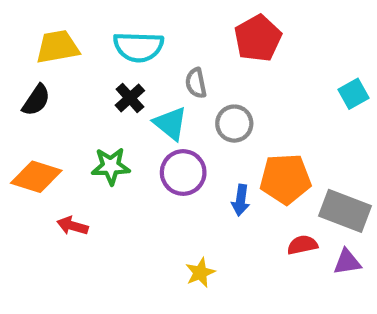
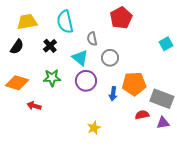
cyan semicircle: (138, 47) -> (65, 22), turned 75
black cross: (130, 98) -> (50, 46), moved

